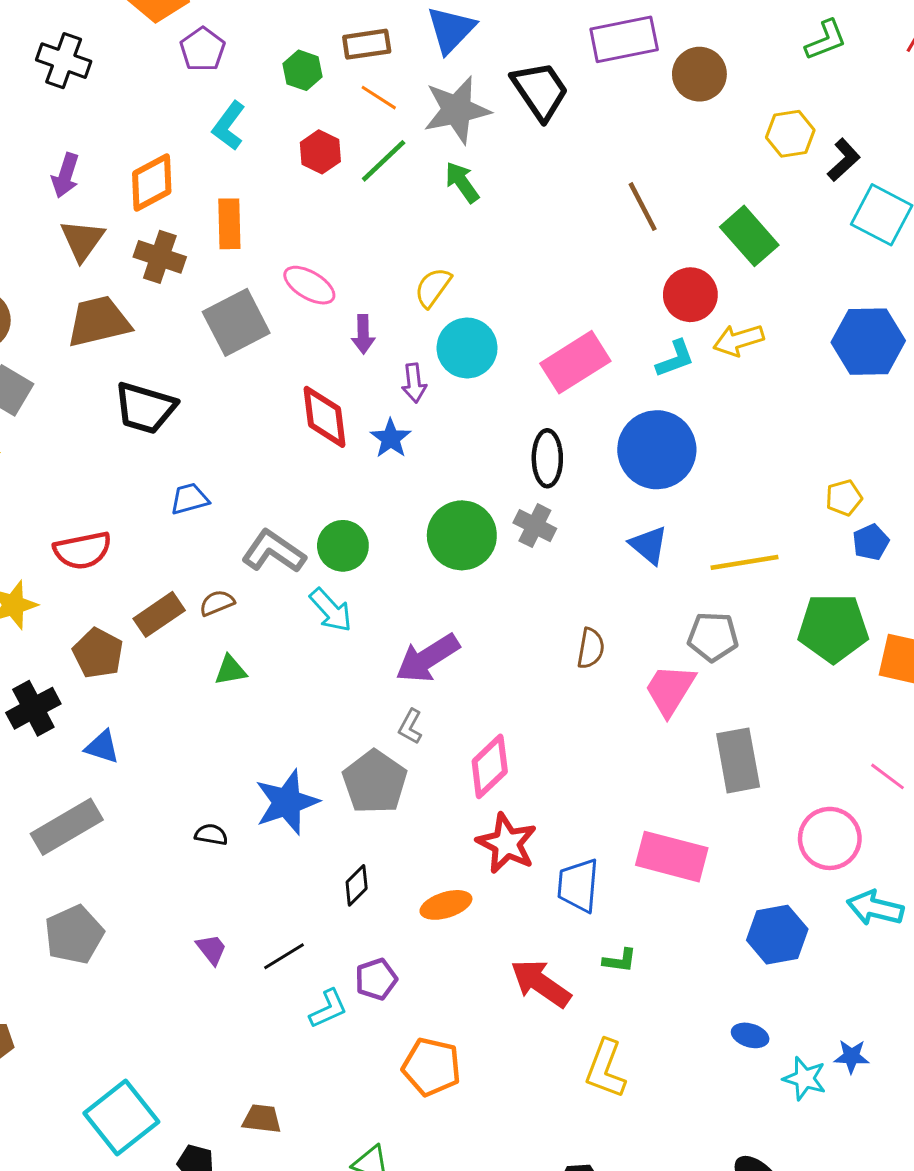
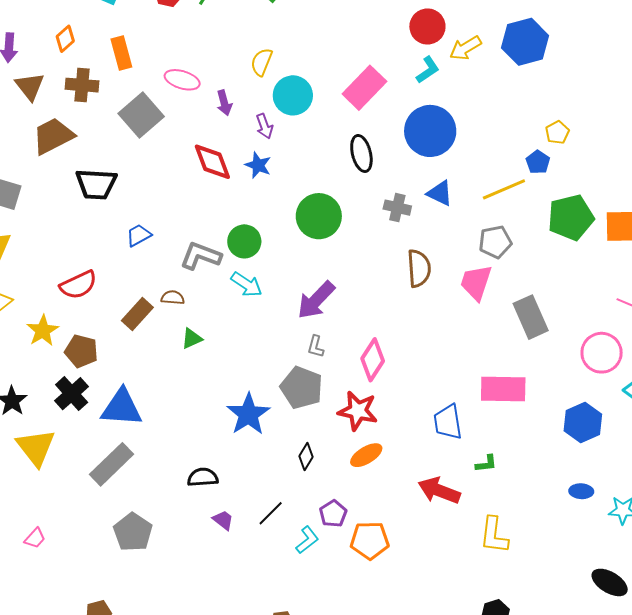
orange diamond: (152, 183) -> (65, 39), size x0.7
blue hexagon: (868, 342) -> (525, 42), moved
gray cross: (535, 526) -> (397, 208), moved
blue pentagon: (871, 542) -> (538, 162), moved
brown semicircle: (217, 603) -> (173, 298), turned 40
brown semicircle: (591, 648) -> (419, 268), size x1.4
brown pentagon: (98, 653) -> (81, 351), moved
blue triangle: (102, 747) -> (122, 408), size x1.8
black semicircle: (211, 835) -> (203, 477), moved, size x1.4
red star: (507, 843) -> (358, 411), moved
orange pentagon: (432, 1067) -> (370, 540), moved

